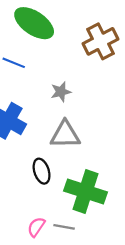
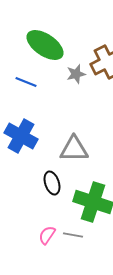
gray star: (61, 92) -> (76, 74), moved

